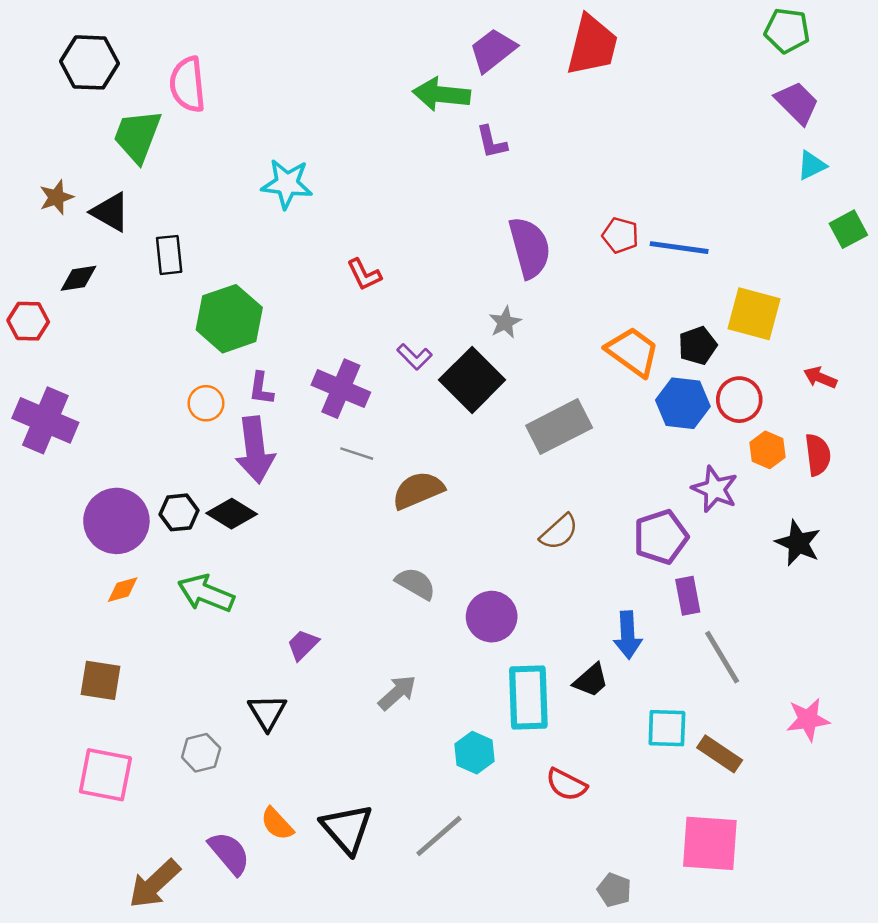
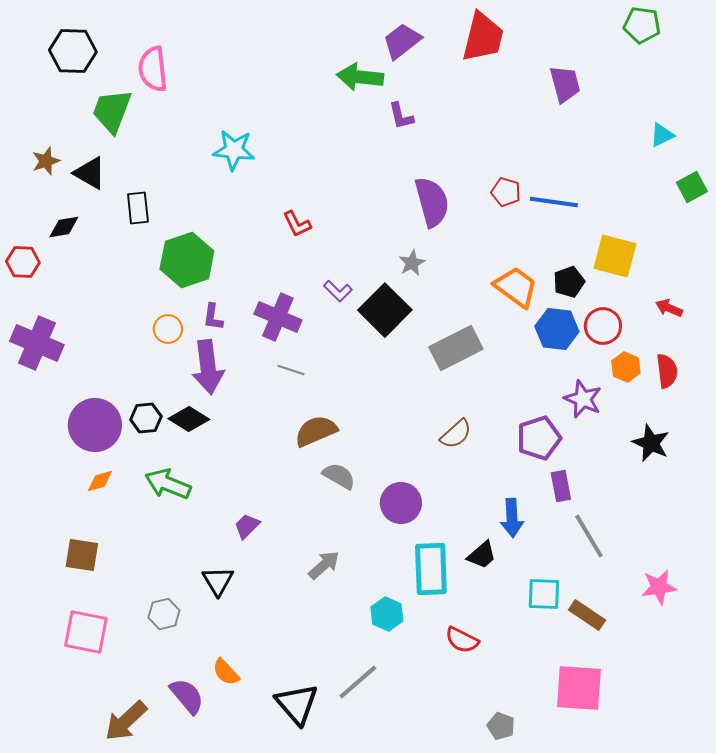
purple trapezoid: (797, 103) -> (565, 84), moved, turned 30
brown semicircle: (418, 490) -> (316, 431), moved
black triangle: (347, 829) -> (297, 704), moved

